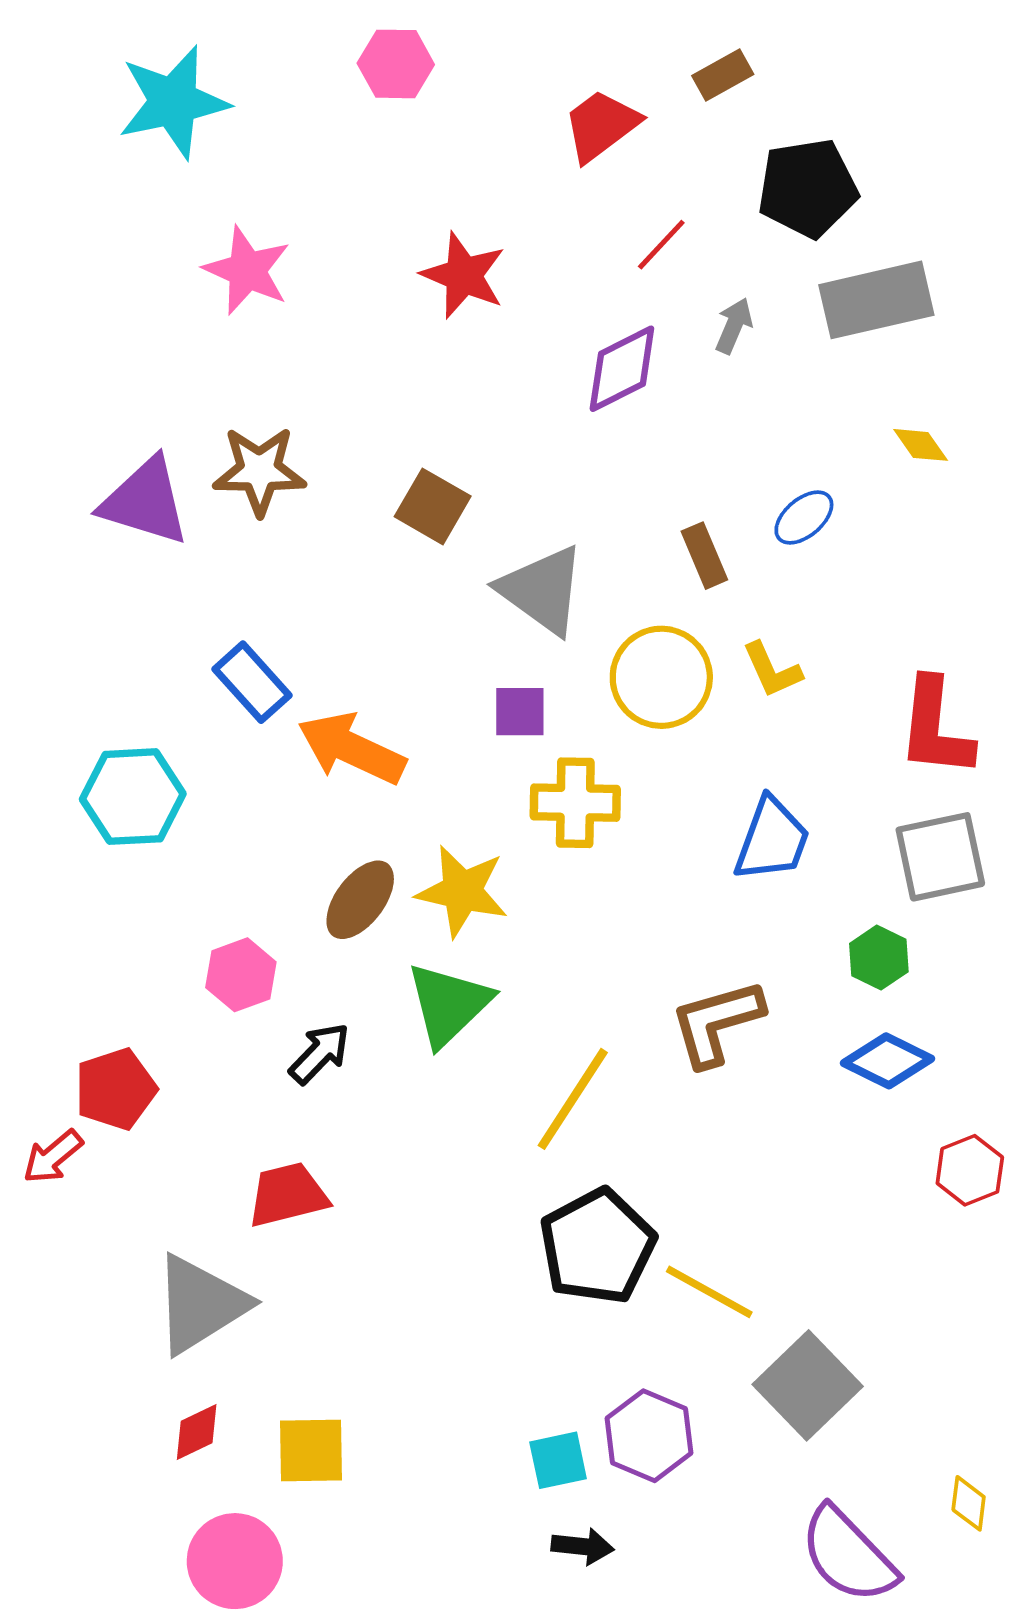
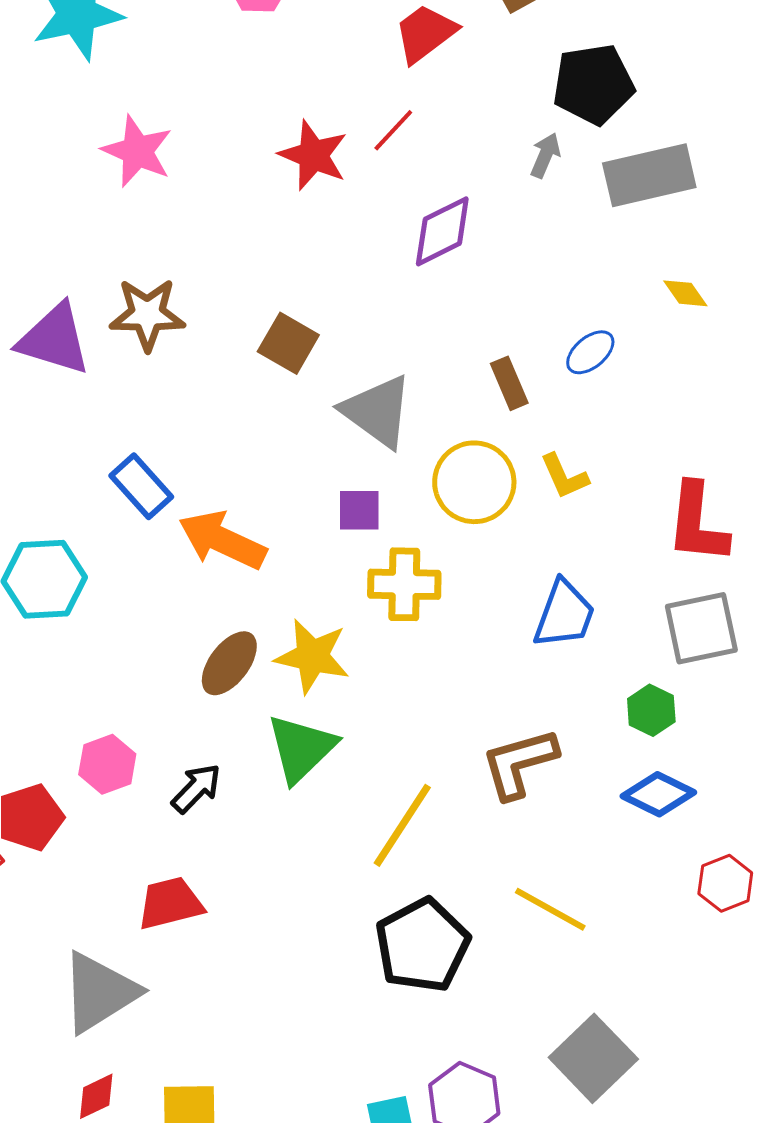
red line: (661, 245) -> (393, 130), moved
gray arrow: (734, 326) -> (545, 155), moved
pink hexagon: (241, 975) -> (107, 764), moved
yellow line: (709, 1292) -> (550, 909), moved

